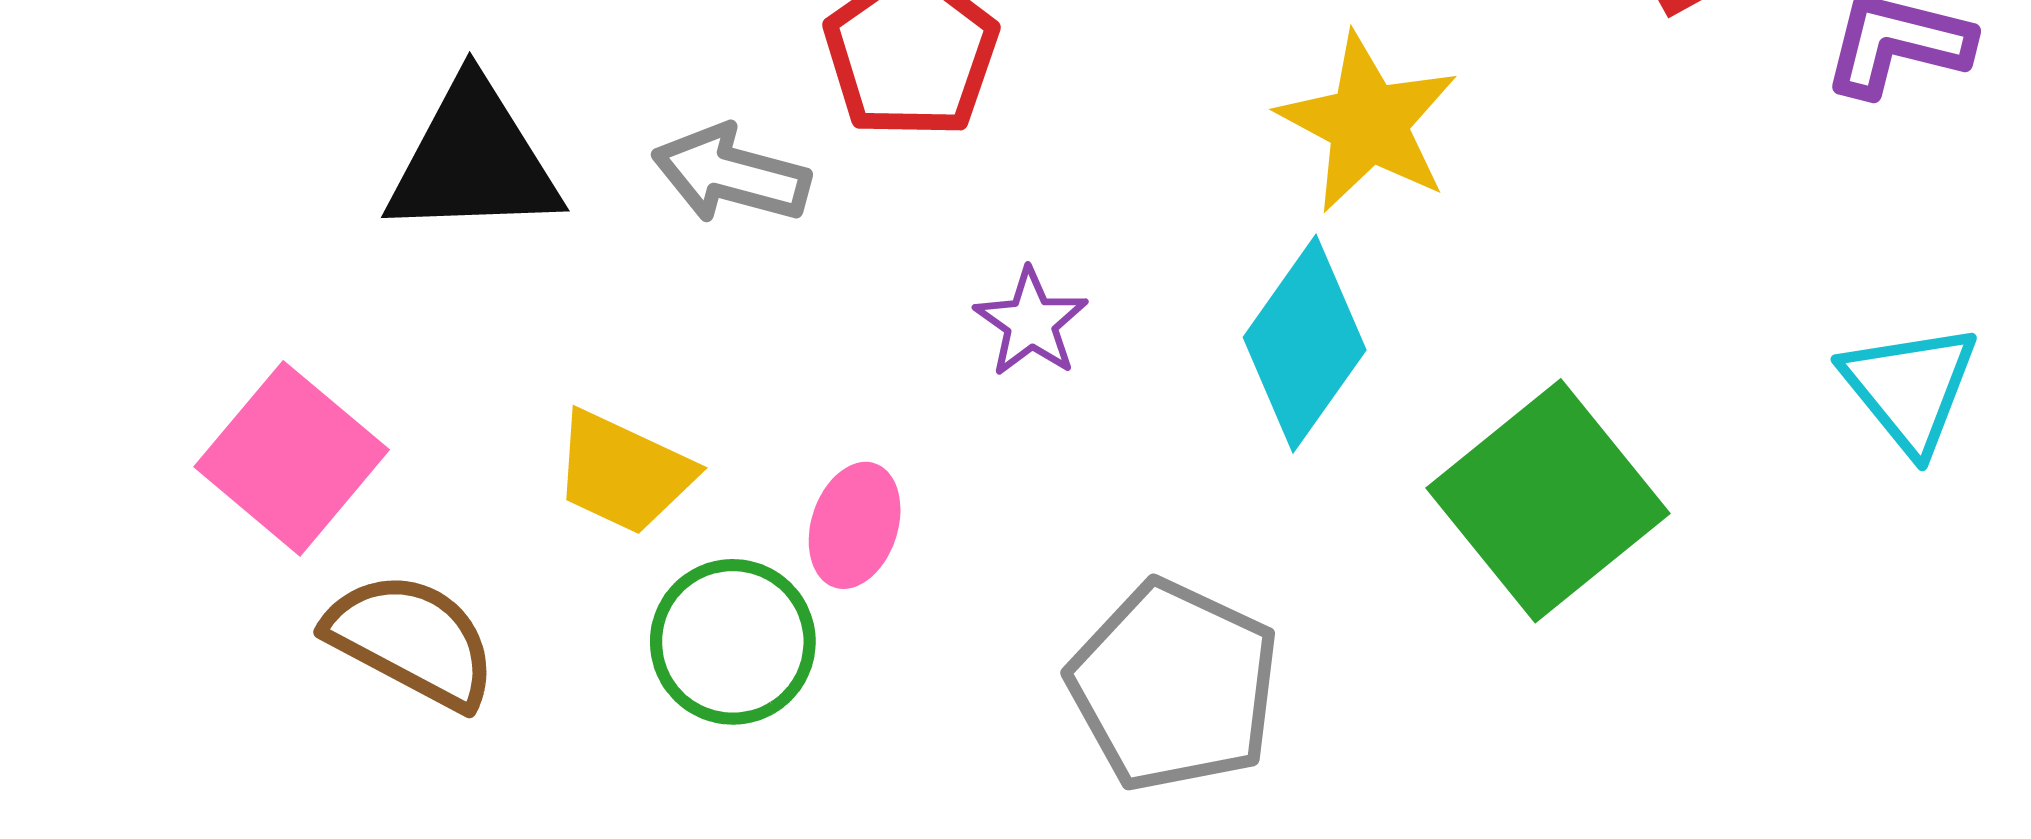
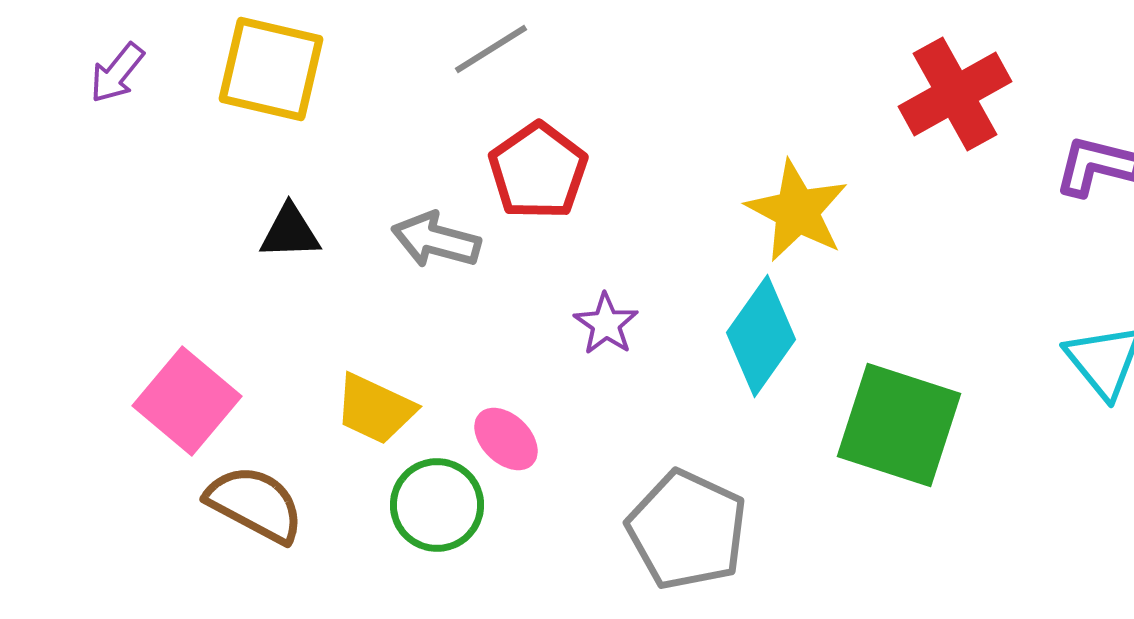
black triangle: (473, 160) -> (290, 232), size x0.6
green square: (1548, 501) -> (899, 425), turned -33
pink ellipse: (855, 525) -> (506, 439), turned -64

